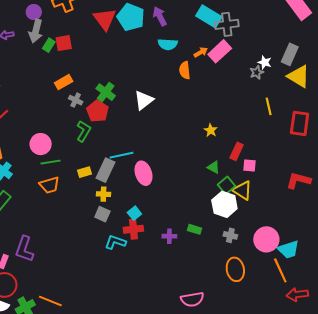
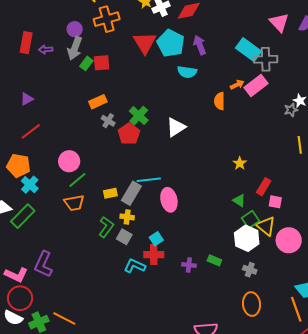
cyan semicircle: (168, 44) -> (187, 72), moved
green L-shape: (84, 131) -> (106, 227), moved
green line: (51, 162) -> (77, 180), turned -36
pink circle: (266, 239) -> (289, 240), moved

